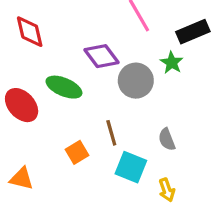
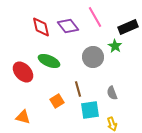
red diamond: (30, 32) -> (41, 27), moved
purple diamond: (102, 56) -> (68, 26), moved
cyan square: (131, 167) -> (90, 110), turned -30

